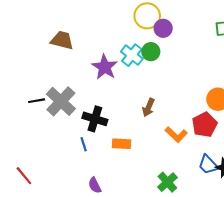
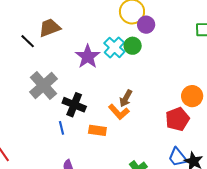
brown trapezoid: (62, 40) -> (50, 28), turned -40
black line: (37, 101) -> (28, 41), moved, turned 49
orange L-shape: (176, 135) -> (119, 112), moved

